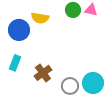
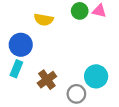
blue circle: (19, 30) -> (21, 45), moved
cyan circle: (93, 83) -> (96, 76), moved

